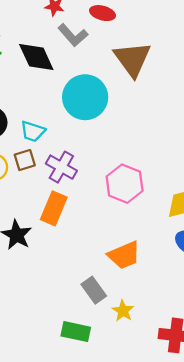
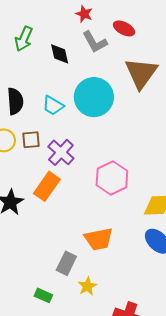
black diamond: (36, 57) -> (60, 54), size x0.7
cyan trapezoid: (33, 131) -> (53, 106), moved
gray rectangle: (94, 290) -> (66, 263), turned 50
green rectangle: (76, 332) -> (43, 295), size x0.7

